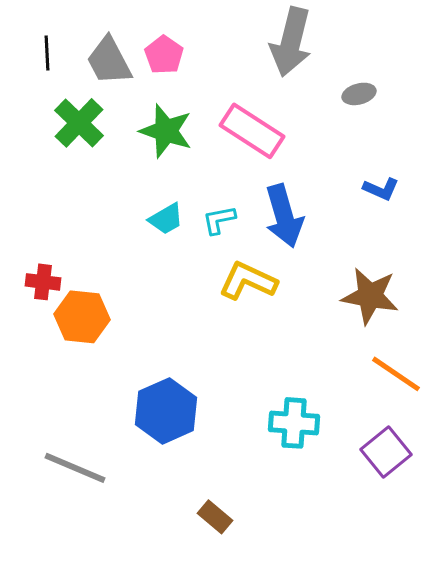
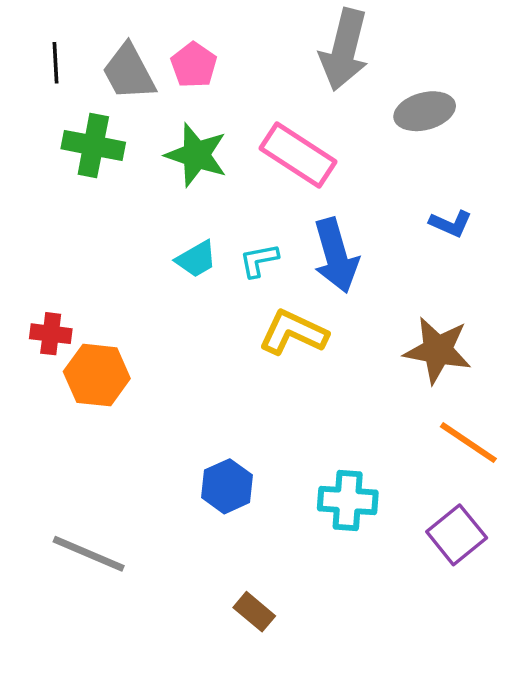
gray ellipse: (359, 94) -> (425, 111), size x1.5
green cross: (79, 123) -> (93, 146), turned -33
blue hexagon: (166, 411) -> (227, 486), moved, size x0.7

